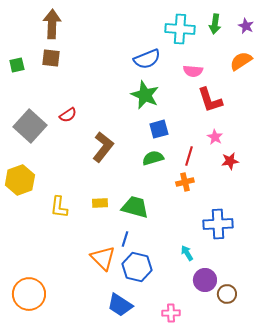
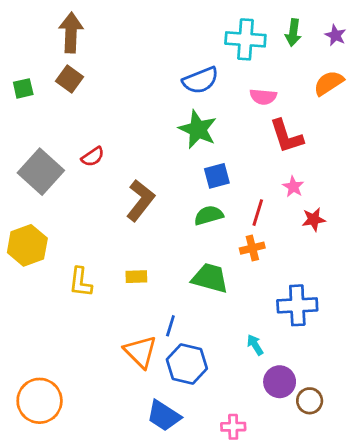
brown square: (51, 58) -> (70, 79), turned 30
green trapezoid: (135, 207) -> (210, 278), moved

